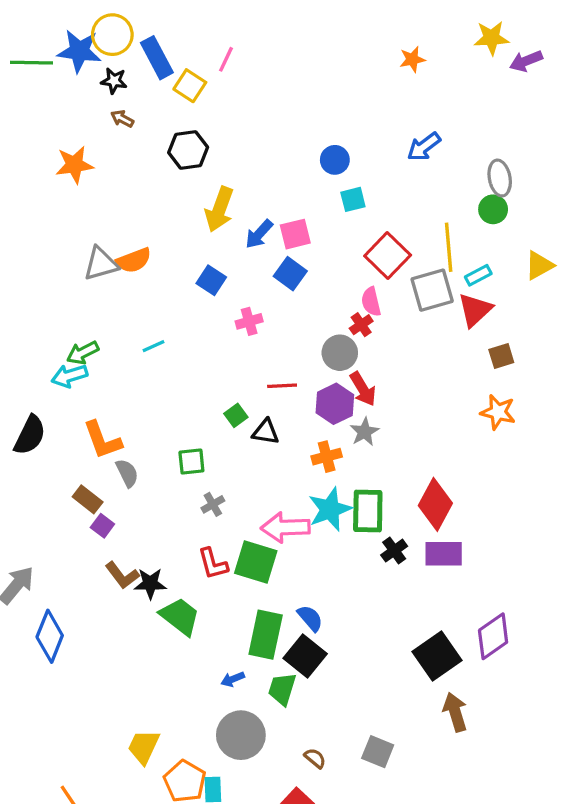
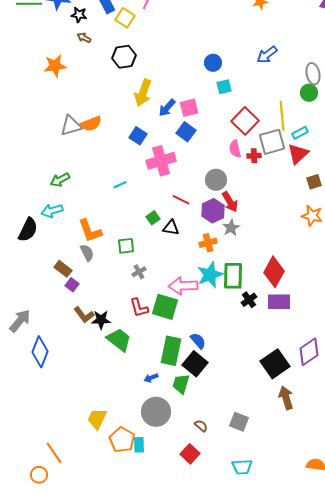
pink cross: (249, 321) -> (161, 161), size x1.8
red cross: (361, 325) -> (254, 156), moved, turned 32
cyan line: (154, 346) -> (120, 185), moved
cyan arrow: (69, 376) -> (52, 211), moved
red line: (282, 386) -> (181, 200), turned 30
orange L-shape: (102, 440) -> (90, 231), moved

